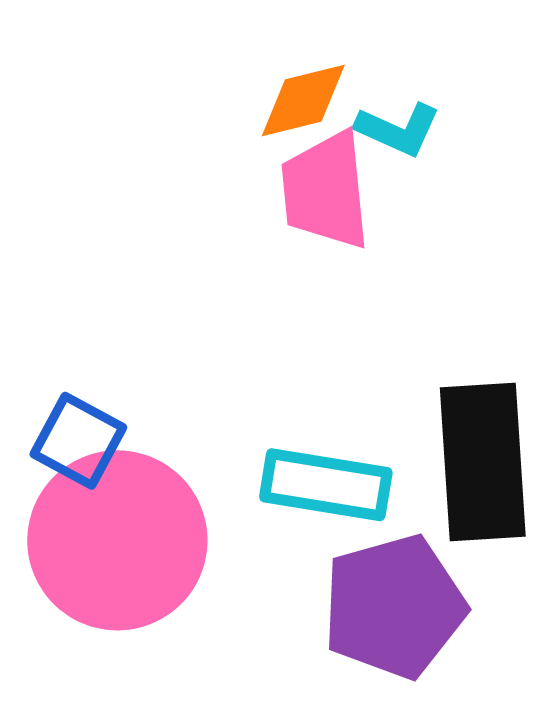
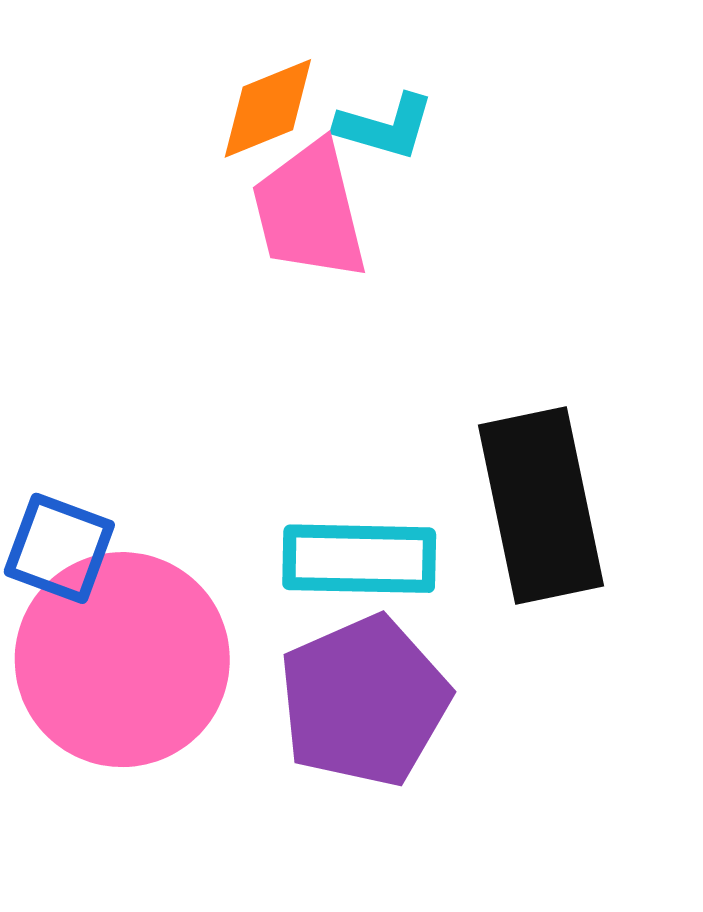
purple pentagon: (394, 607) -> (364, 701), moved

